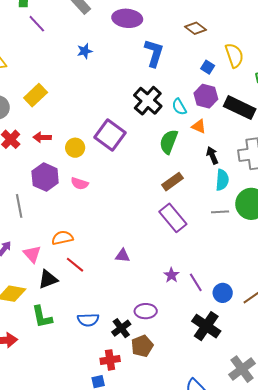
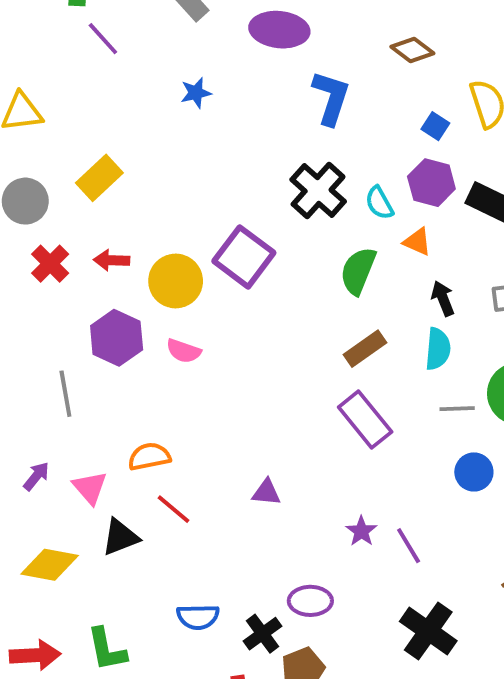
yellow circle: (75, 148) -> (176, 281), size x1.4
cyan semicircle: (222, 180) -> (438, 349), moved
blue circle: (223, 293) -> (474, 472), moved
green L-shape: (42, 317) -> (107, 649), moved

